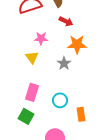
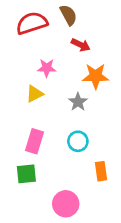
yellow triangle: (32, 57) -> (34, 94), turned 40
cyan circle: (60, 100) -> (78, 141), moved
green square: (26, 116) -> (26, 174), turned -35

